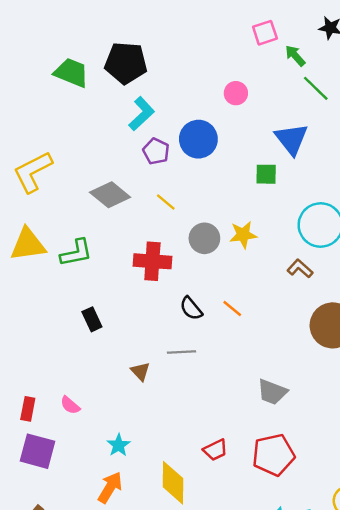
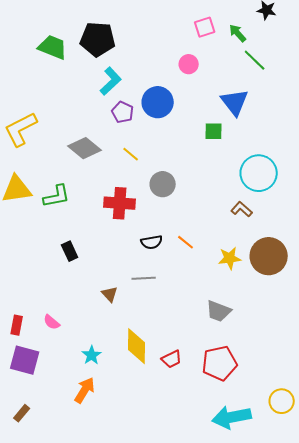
pink square: (265, 33) -> (205, 27), moved
yellow star: (243, 235) -> (230, 258), moved
black semicircle: (191, 308) -> (152, 242), turned -60
yellow diamond: (173, 483) -> (137, 346), moved

